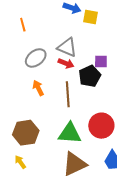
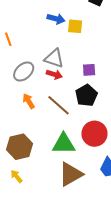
black pentagon: (90, 76) -> (86, 95), moved
brown line: (68, 94) -> (58, 105), turned -40

